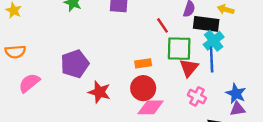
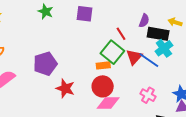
green square: (179, 49) -> (112, 52), moved, turned 35
blue line: (212, 59) -> (149, 60), moved, turned -55
red triangle: (189, 68) -> (134, 57), moved

